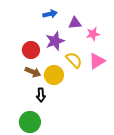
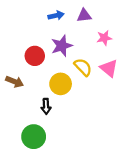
purple triangle: (75, 23) -> (84, 15), moved
pink triangle: (97, 61) -> (109, 68), turned -48
brown arrow: (33, 72) -> (15, 82), moved

